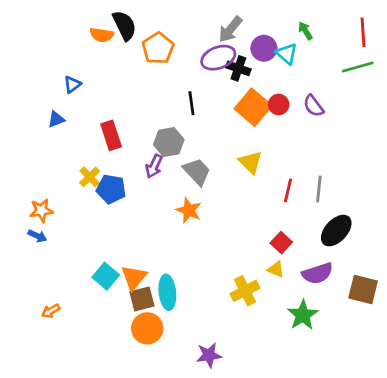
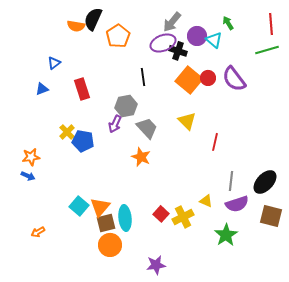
black semicircle: (124, 25) -> (93, 19), turned -130
purple semicircle: (313, 106) -> (234, 79), size x1.5
red rectangle: (111, 135) -> (82, 89), moved
gray line: (319, 189) -> (231, 181), moved
black ellipse: (336, 231) -> (265, 182), moved
red square: (281, 243) -> (161, 214), moved

